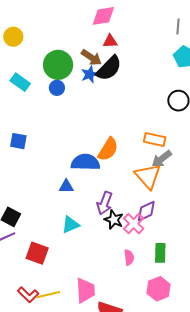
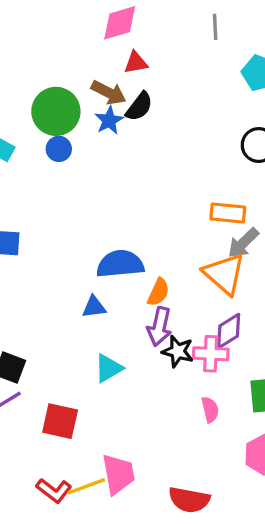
gray line: (178, 26) -> (215, 27), moved
black semicircle: (109, 68) -> (139, 107), size x0.7
orange semicircle: (108, 149) -> (158, 292), moved, size x0.7
pink cross: (134, 224) -> (211, 354), turned -35
pink trapezoid: (85, 290) -> (118, 474), moved

